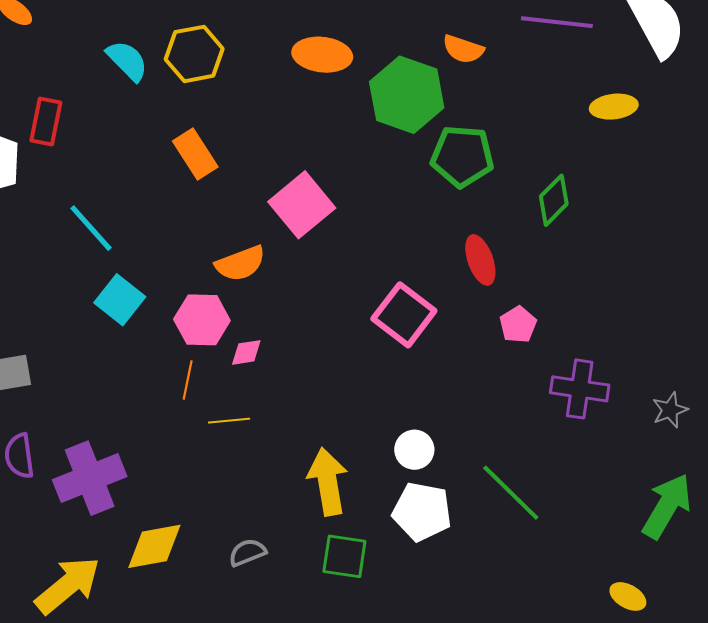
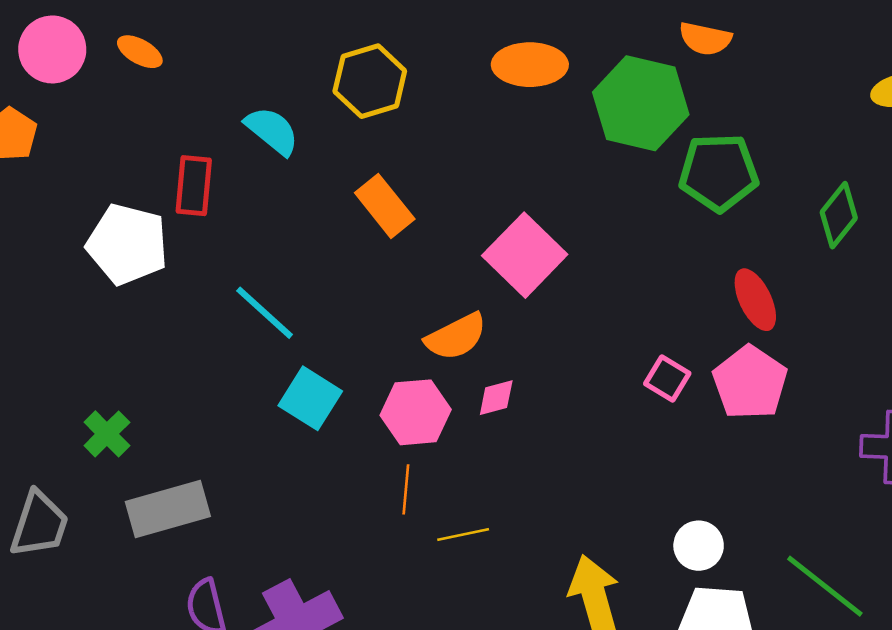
cyan semicircle: (127, 61) -> (272, 131), moved
pink square: (404, 315) -> (667, 379), size x0.6
pink pentagon: (518, 325) -> (750, 383), moved, size x1.6
pink diamond: (246, 352) -> (496, 398), moved

